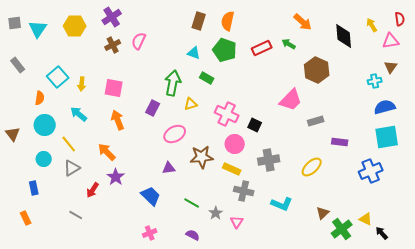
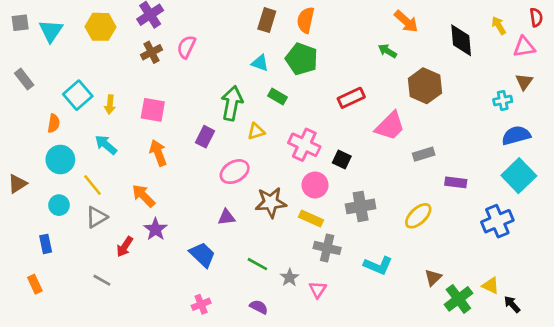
red rectangle: (262, 48) -> (351, 98), moved
brown triangle: (13, 134) -> (17, 184), moved, turned 35
cyan square: (387, 137) -> (519, 176), turned -35

